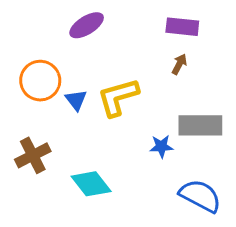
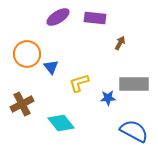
purple rectangle: (182, 27) -> (95, 18), moved
yellow L-shape: (118, 97) -> (79, 83), moved, size x0.7

